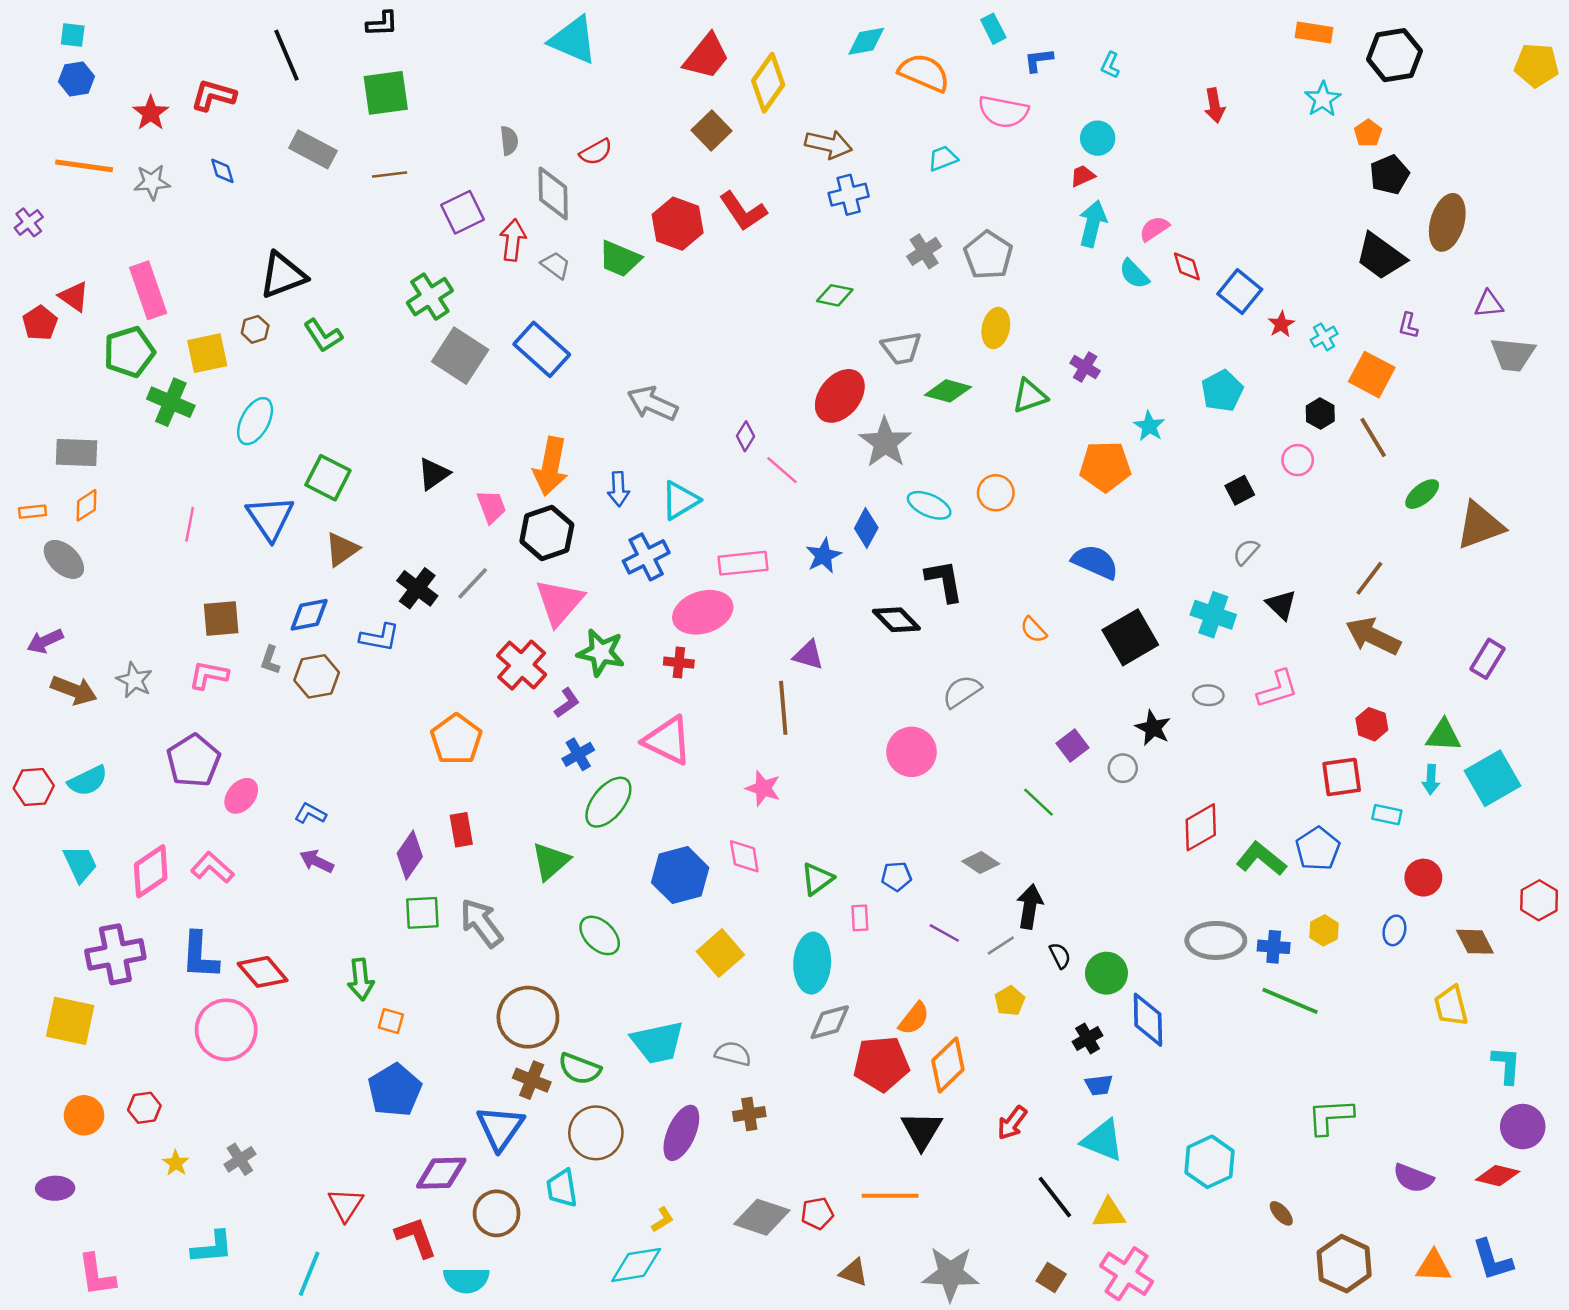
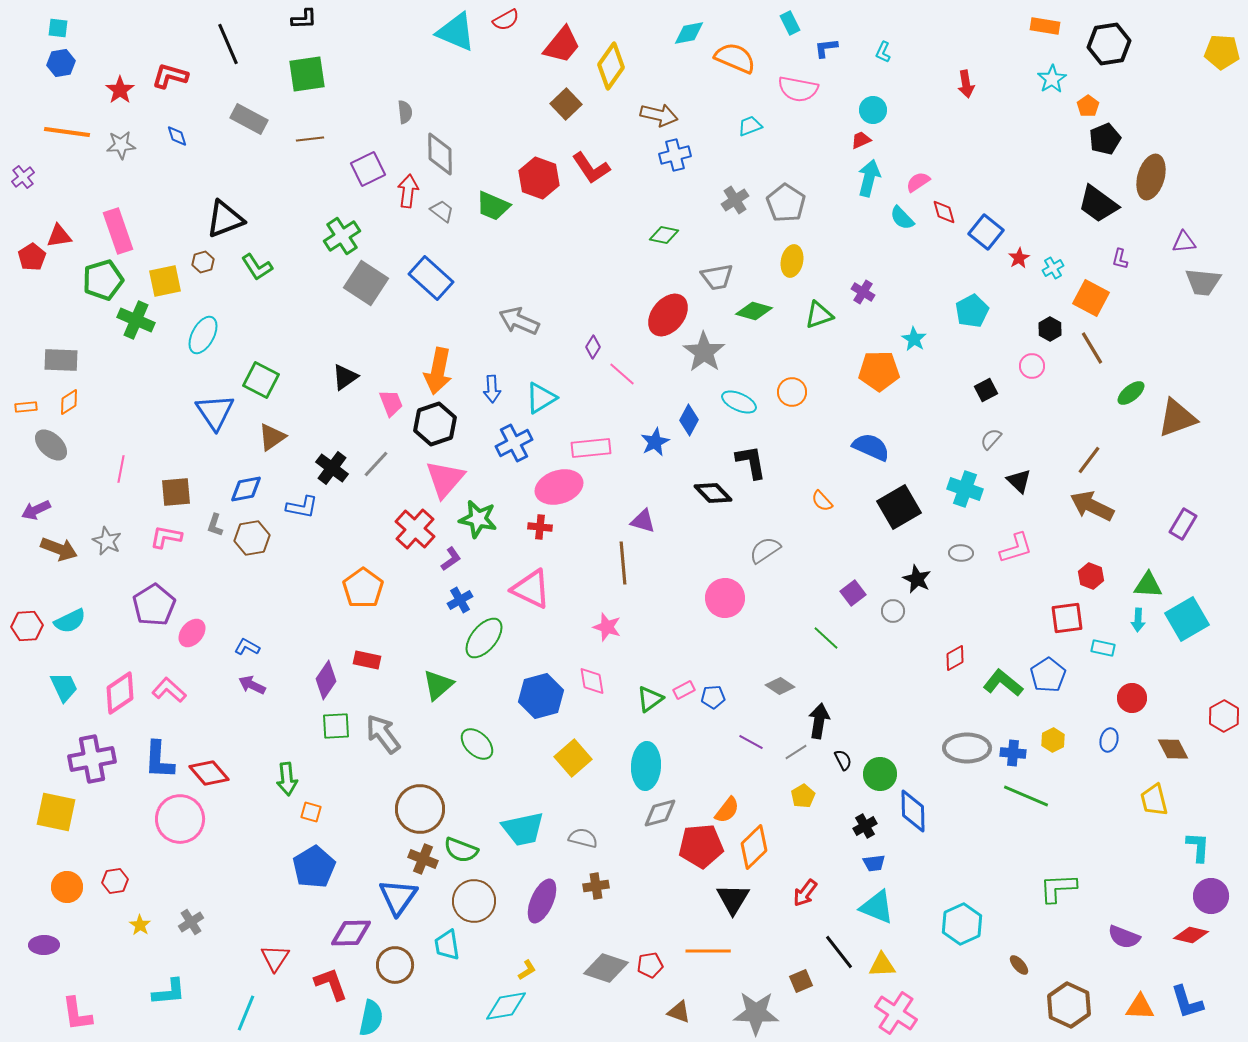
red semicircle: (596, 152) -> (506, 20), moved
red triangle: (74, 297) -> (59, 236), turned -44
pink line: (190, 524) -> (121, 469), moved
red diamond: (1201, 827) -> (955, 658), size x0.7
red rectangle: (461, 830) -> (367, 660), turned -68
pink rectangle: (860, 918) -> (684, 690), moved, turned 65
brown square: (1051, 1278) -> (801, 981), moved, turned 35
cyan semicircle: (466, 1280) -> (371, 1018), turned -78

